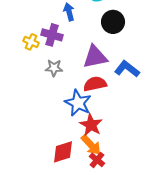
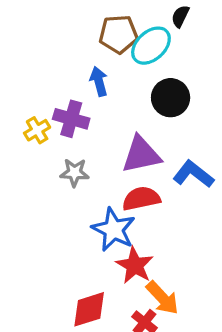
yellow cross: (31, 42) -> (37, 130), turned 35
orange arrow: (91, 145) -> (162, 298), moved

